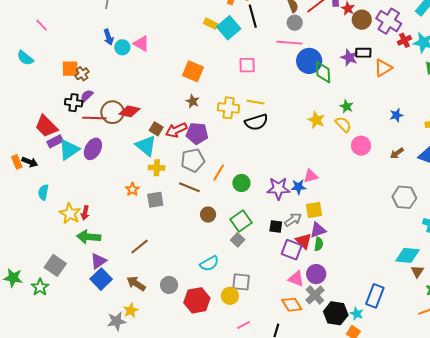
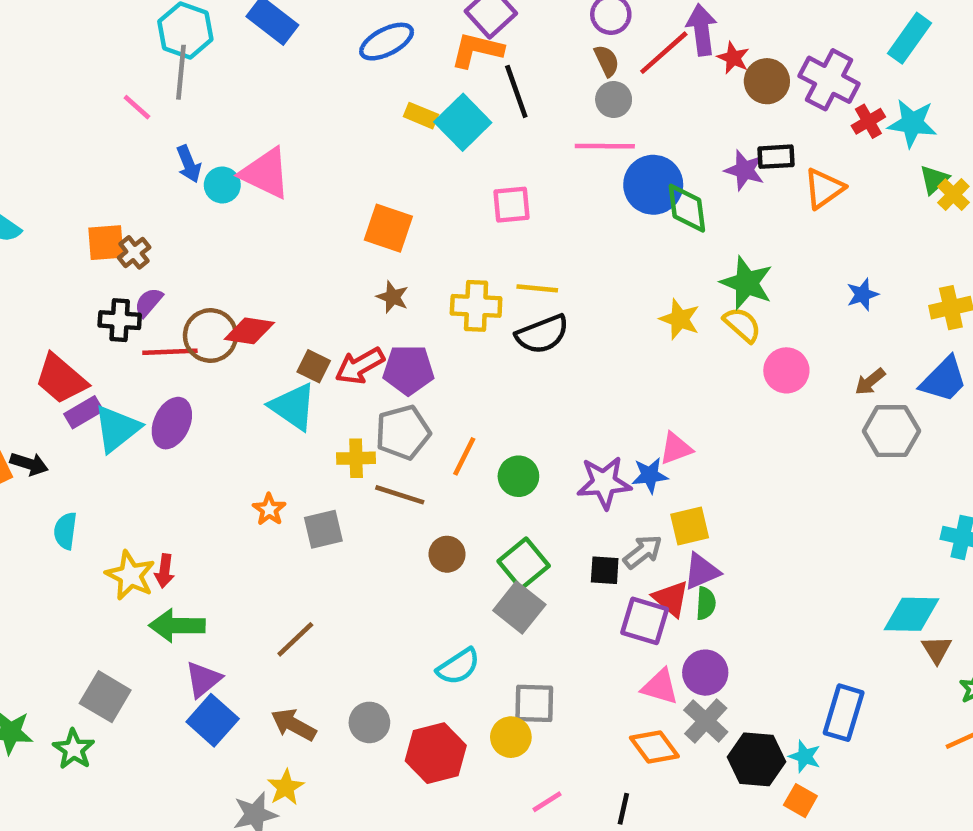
pink line: (42, 25) -> (137, 107), moved
pink triangle: (141, 44) -> (265, 173), size x1.4
green star: (347, 106) -> (747, 283), size x1.6
yellow cross: (157, 168) -> (356, 458), moved
gray hexagon: (404, 197) -> (891, 431), moved
gray square: (238, 240) -> (519, 608), size x1.5

